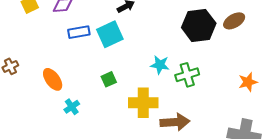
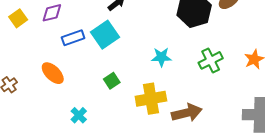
green cross: (187, 75) -> (211, 60), moved
orange ellipse: (53, 79) -> (53, 73), moved

